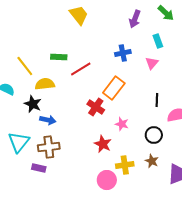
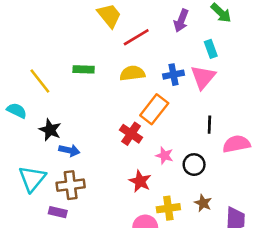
blue cross: (123, 53) -> (173, 75), moved
pink triangle: (152, 63) -> (203, 77), size x1.5
red line: (81, 69) -> (136, 37), moved
yellow semicircle: (45, 84) -> (132, 73), moved
black circle: (154, 135) -> (194, 165), moved

